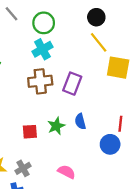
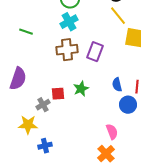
blue semicircle: (80, 121) -> (117, 85), moved
gray cross: (23, 168) -> (43, 105), moved
pink semicircle: (67, 172) -> (112, 132), moved, turned 42

